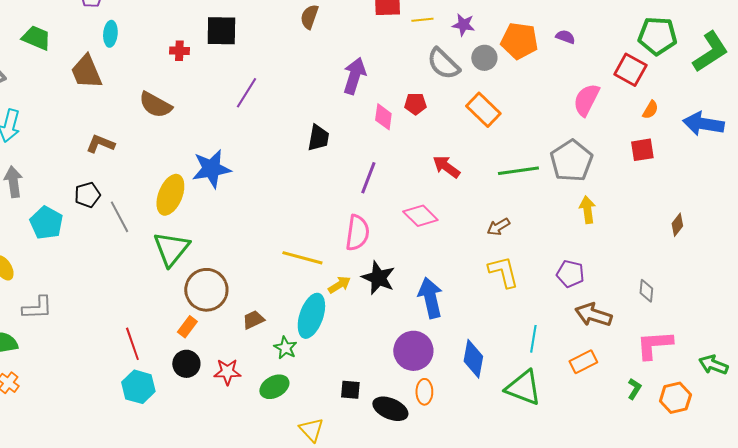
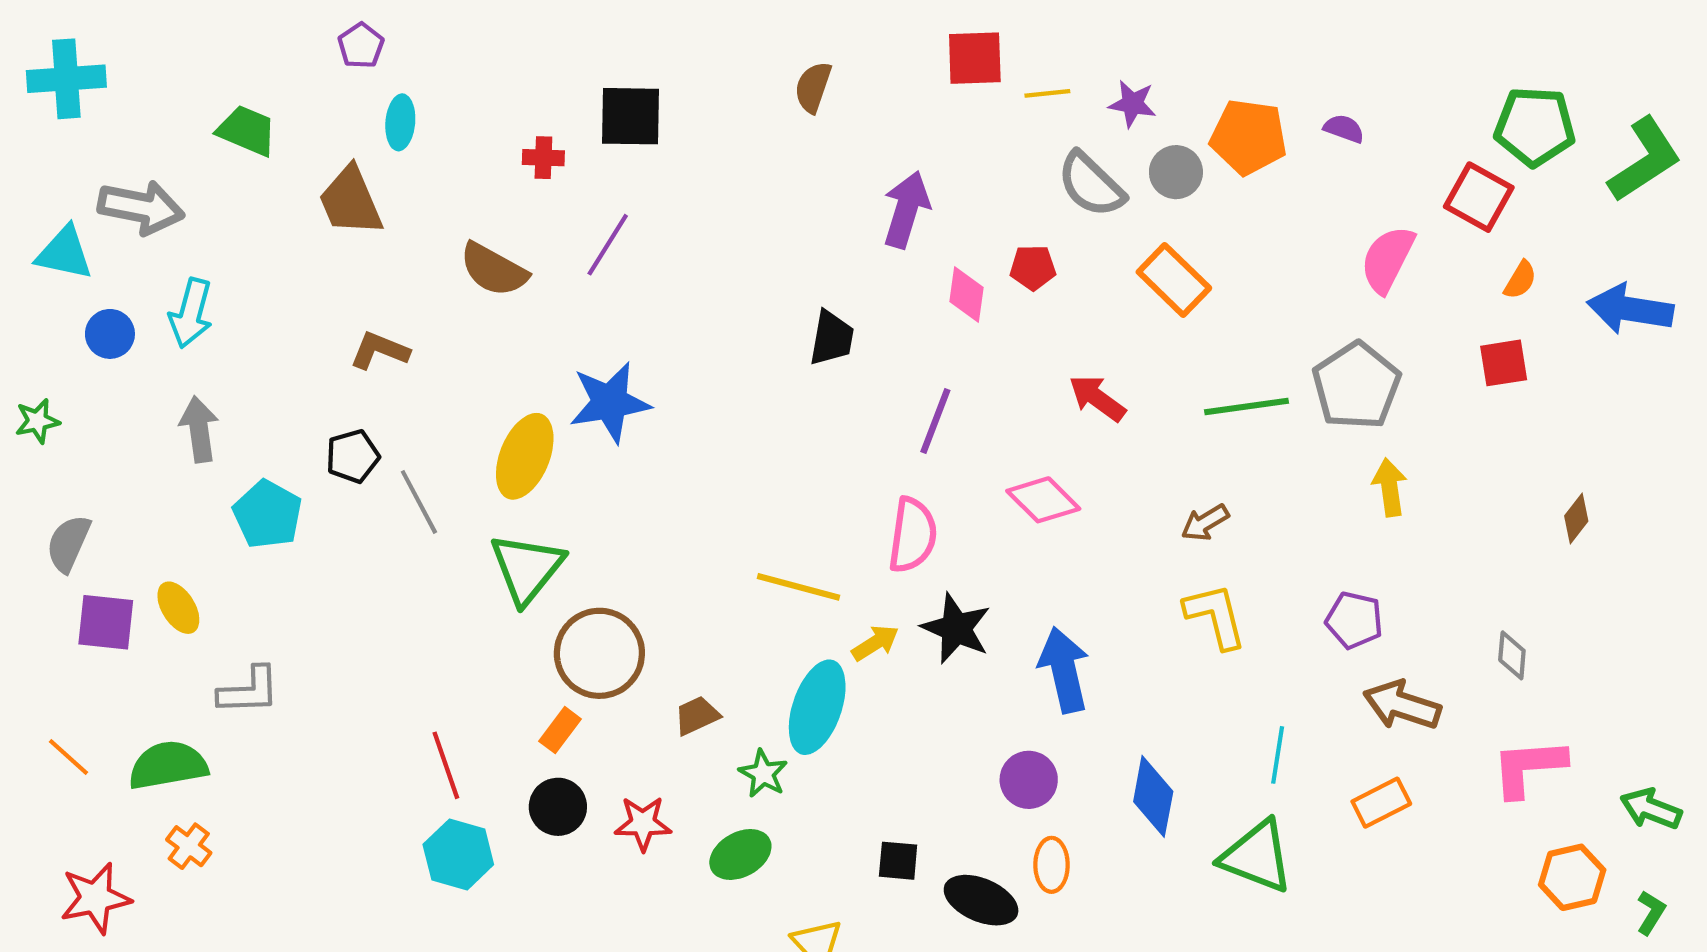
purple line: (246, 93) -> (608, 245), moved
purple circle: (413, 351) -> (1029, 780), size x0.7
green L-shape: (634, 389) -> (1651, 913), moved

